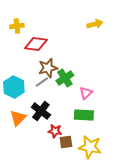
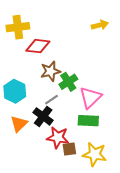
yellow cross: (17, 26) -> (18, 27), size x1.5
gray line: (42, 82) -> (51, 100), moved
pink triangle: (86, 93) -> (90, 98), size x1.6
red star: (55, 131) -> (58, 137), size x1.5

